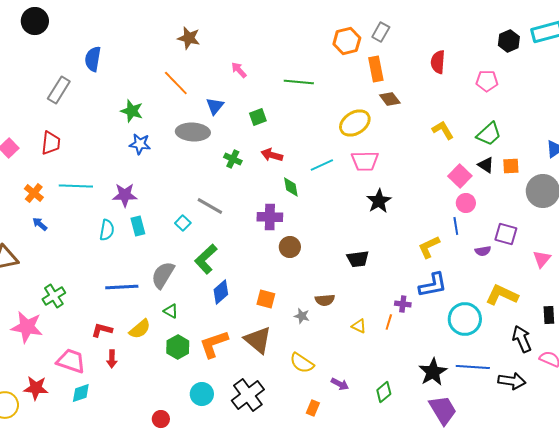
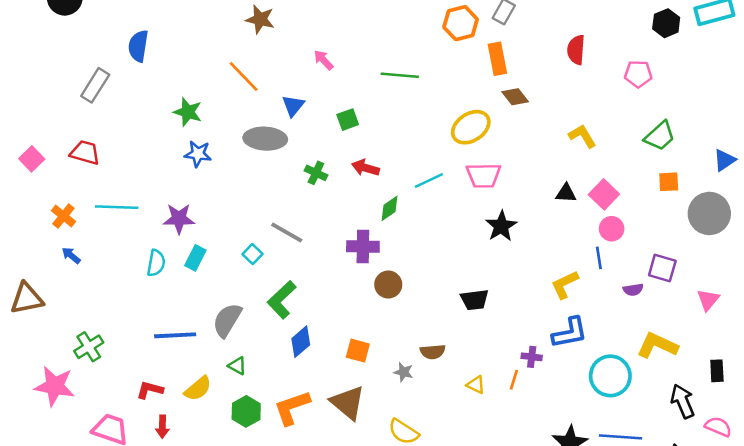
green trapezoid: (489, 134) -> (660, 136), moved
red trapezoid: (51, 143) -> (85, 153), turned -80
black triangle: (486, 165) -> (566, 193), moved, turned -30
green diamond: (291, 187) -> (390, 208), turned 65
cyan rectangle: (138, 226) -> (195, 258), turned 42

